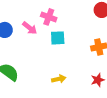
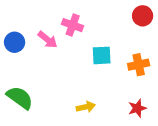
cyan square: (58, 38) -> (102, 55), moved

